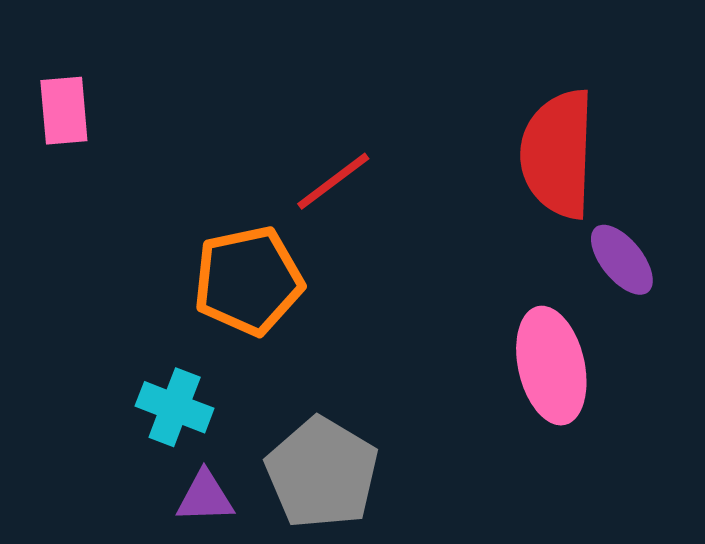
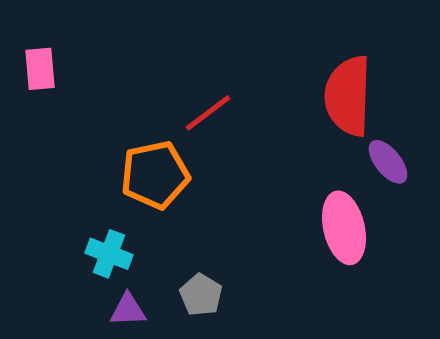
gray pentagon: (322, 473) -> (201, 295), size x0.6

